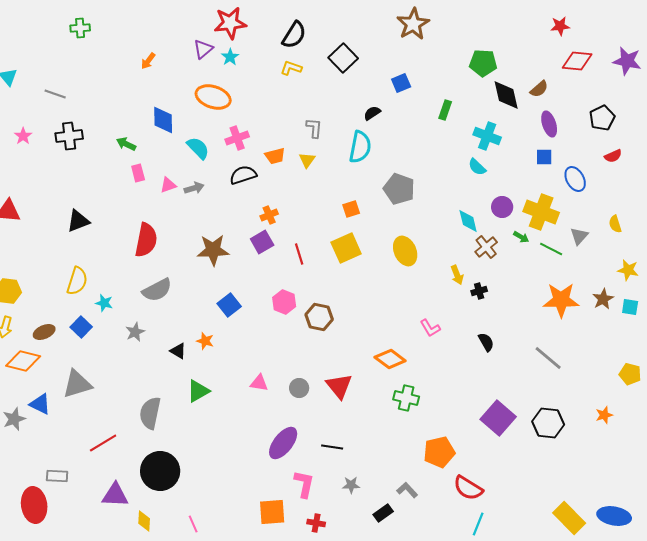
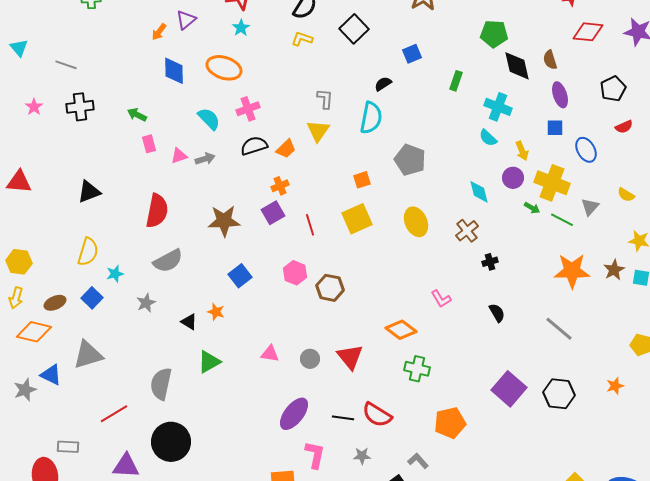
purple triangle: (203, 49) -> (186, 20), moved
brown semicircle: (539, 89) -> (550, 60), turned 114
blue diamond: (163, 120) -> (174, 71), moved
orange trapezoid: (275, 156) -> (286, 149), moved, turned -30
yellow triangle: (307, 160) -> (318, 131), size x1.4
yellow semicircle: (615, 224) -> (626, 195), turned -42
brown cross: (486, 247) -> (467, 231), moved
yellow arrow: (457, 275) -> (522, 151), moved
cyan star: (104, 303) -> (115, 274), turned -30
red semicircle: (468, 488) -> (377, 415), moved

